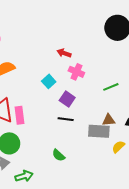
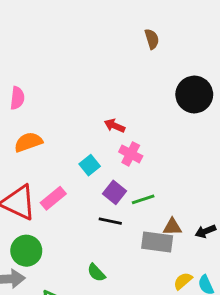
green line: (111, 87) -> (143, 199), moved
pink rectangle: (20, 115) -> (53, 198), moved, turned 54
yellow semicircle: (118, 147) -> (183, 281), moved

